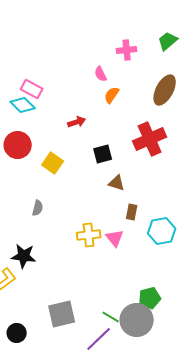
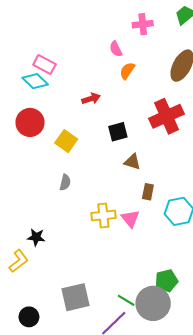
gray semicircle: (38, 208) -> (65, 182), moved
black star: (24, 256) -> (36, 237), size x0.7

